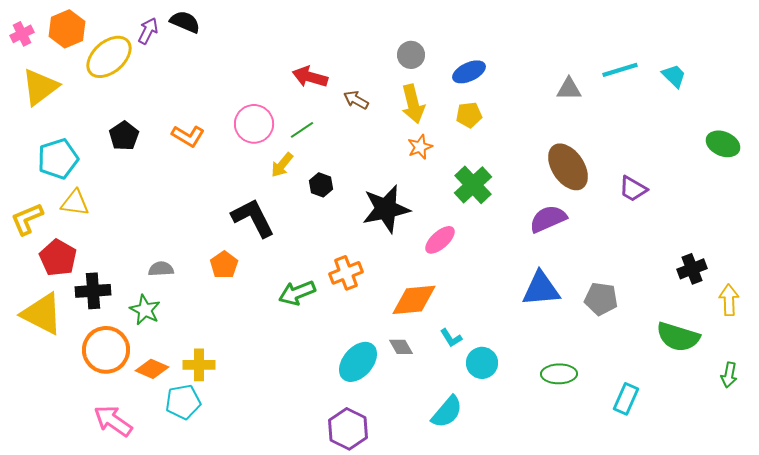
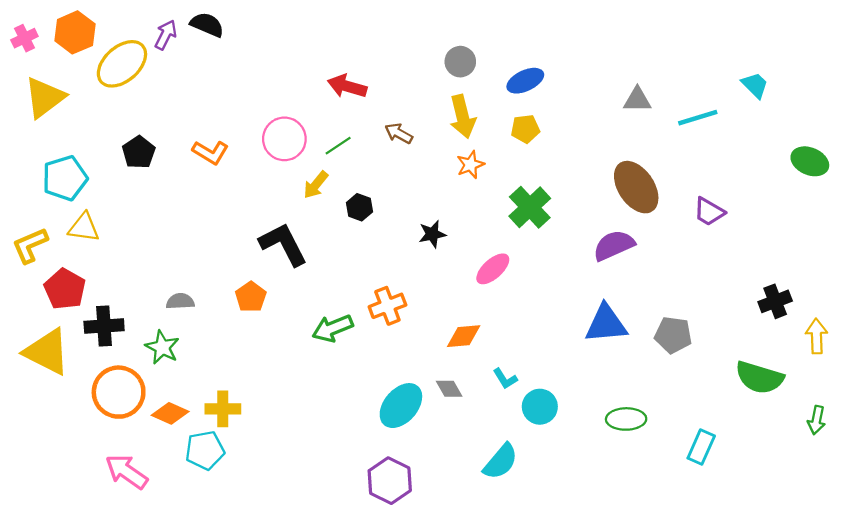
cyan line: (620, 70) -> (698, 118), moved
brown arrow: (356, 100) -> (399, 133), moved
black star: (386, 209) -> (432, 234), size x0.5
orange diamond: (414, 300) -> (464, 336), size x0.7

